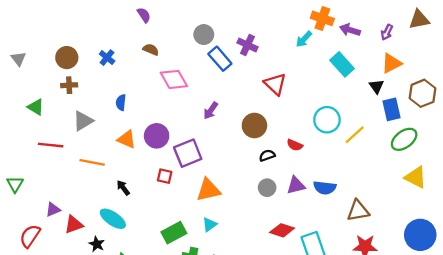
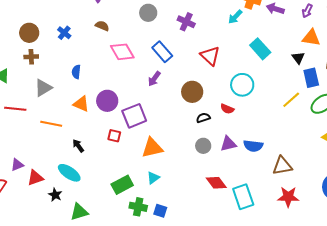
blue rectangle: (220, 59) -> (162, 52), moved
orange triangle: (391, 63) -> (311, 38), turned 36
cyan rectangle: (342, 64) -> (260, 49), moved
cyan circle: (327, 120) -> (242, 85), moved
yellow line: (355, 135) -> (291, 100), moved
red diamond: (282, 230) -> (216, 183), turned 35

